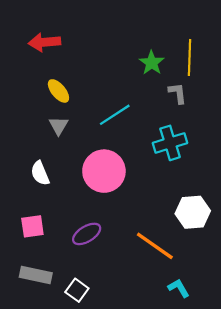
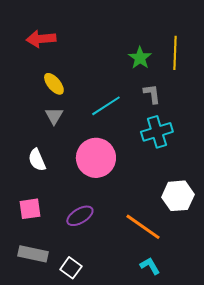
gray L-shape: (178, 93) -> (152, 94), moved
cyan L-shape: (179, 288) -> (150, 266), moved

